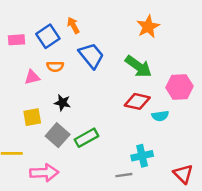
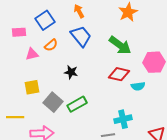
orange arrow: (73, 25) -> (79, 11), moved
pink rectangle: (16, 40) -> (19, 32), moved
orange semicircle: (55, 66) -> (51, 45), turned -40
black star: (62, 103) -> (71, 72), moved

